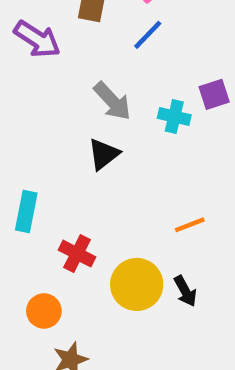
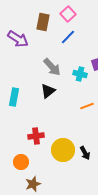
cyan rectangle: (26, 212) -> (14, 97), moved
orange line: (190, 225) -> (87, 106), moved
red cross: (77, 254) -> (36, 136), turned -35

